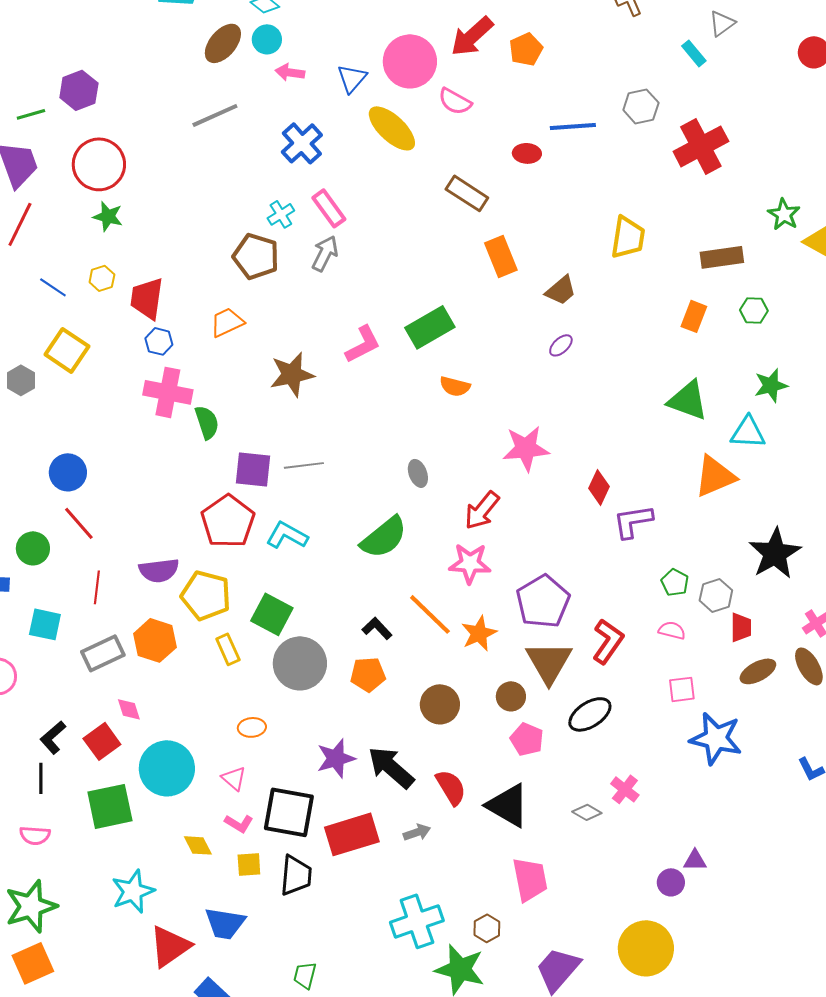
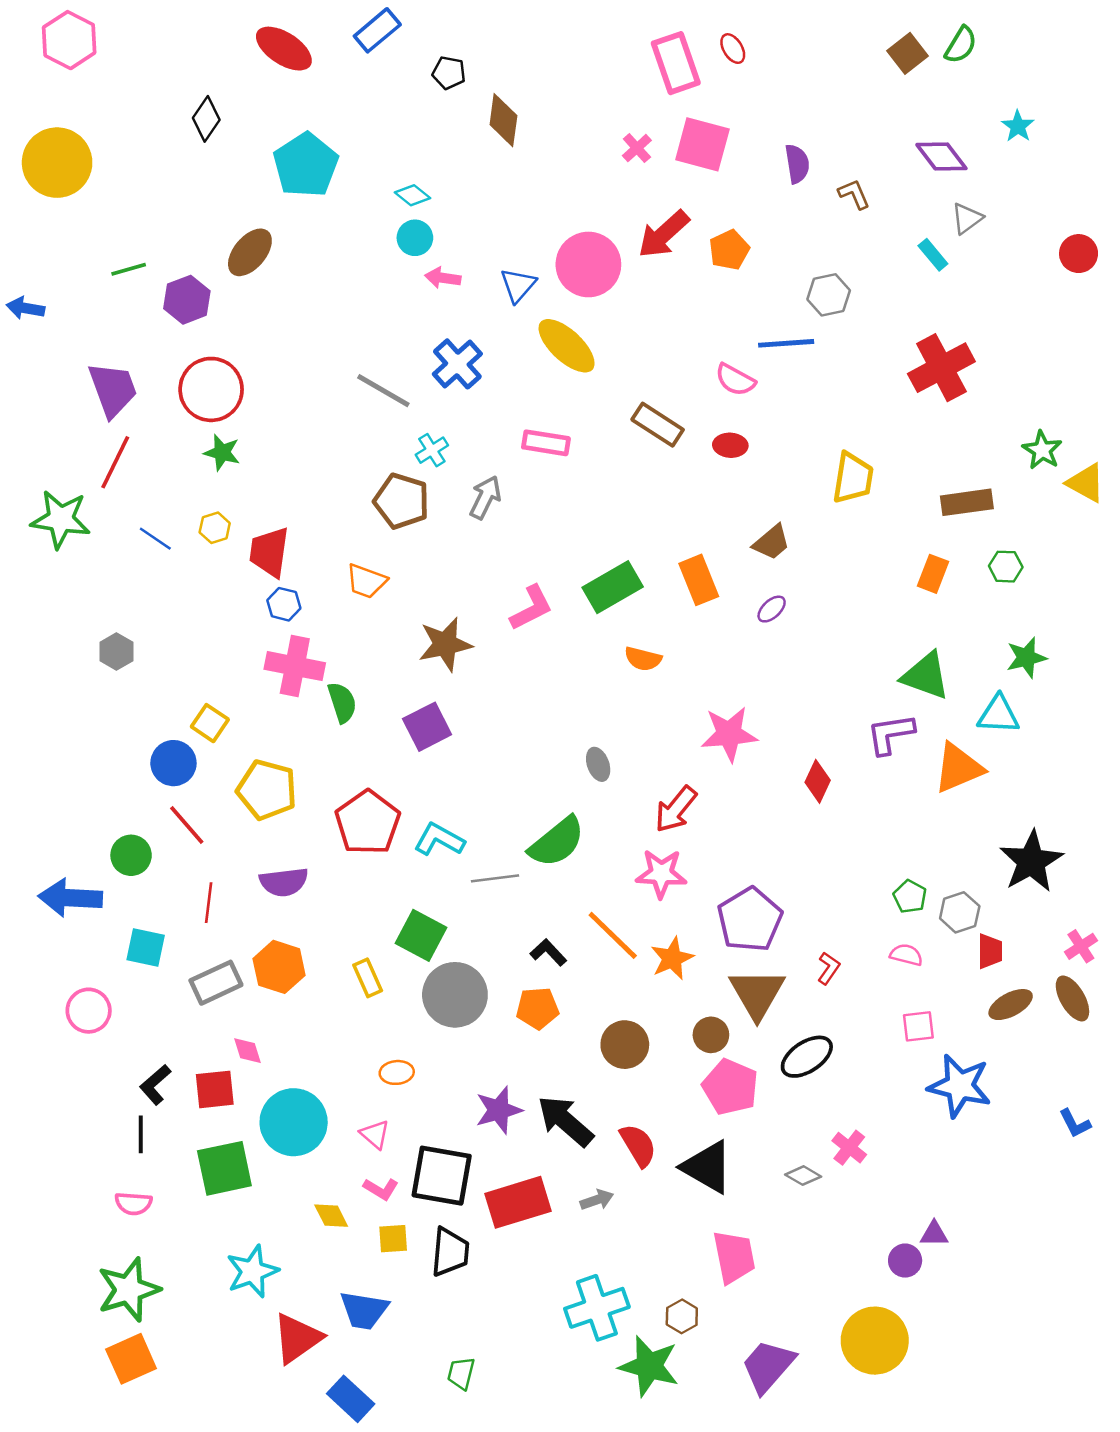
brown ellipse: (223, 43) -> (250, 252), moved
pink semicircle: (455, 101) -> (735, 380), moved
gray hexagon: (641, 106) -> (829, 295), moved
green line: (31, 114) -> (129, 269), moved
gray line: (215, 115) -> (383, 391), moved, turned 54
red ellipse: (527, 153) -> (730, 445), moved
pink rectangle: (329, 208) -> (546, 443), moved, turned -45
orange rectangle: (501, 256) -> (699, 580), moved
orange trapezoid: (227, 322) -> (366, 581), turned -135
yellow square: (67, 350) -> (210, 723), moved, size x0.7
gray line: (304, 465) -> (495, 878), moved
purple square: (253, 469) -> (427, 727), moved, turned -33
purple L-shape: (633, 521) -> (890, 734), moved
yellow pentagon: (206, 595) -> (267, 790), moved
red L-shape: (608, 641) -> (829, 968), size x0.6
pink pentagon: (527, 739) -> (730, 1087), size x1.4
red square: (102, 741) -> (215, 1089), turned 30

